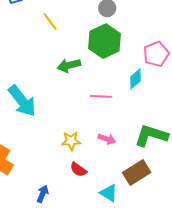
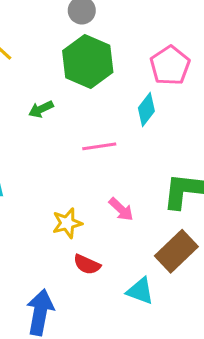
green arrow: (69, 65) -> (41, 109), size x0.7
pink arrow: (107, 139) -> (121, 209), turned 36
blue arrow: (43, 194) -> (40, 312), size x1.6

